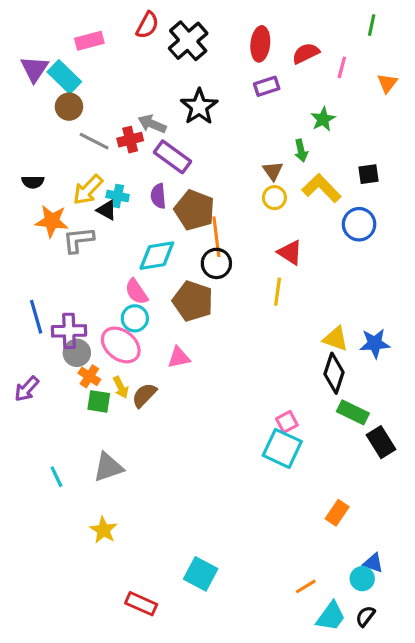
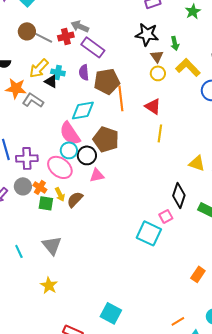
brown circle: (69, 107) -> (27, 31), moved
black star: (199, 107) -> (147, 34), moved, turned -30
green star: (323, 119) -> (193, 11), moved
brown pentagon: (194, 210) -> (107, 81), turned -30
gray L-shape: (78, 240) -> (33, 100), turned 40
red triangle: (290, 252) -> (153, 106), moved
black circle: (216, 263) -> (87, 155), moved
pink semicircle: (136, 292) -> (70, 133), size x1.4
gray circle: (77, 353) -> (23, 186), moved
black diamond: (334, 373) -> (179, 195), moved
cyan square: (282, 448) -> (149, 233), moved
gray triangle: (108, 467) -> (52, 245), turned -50

